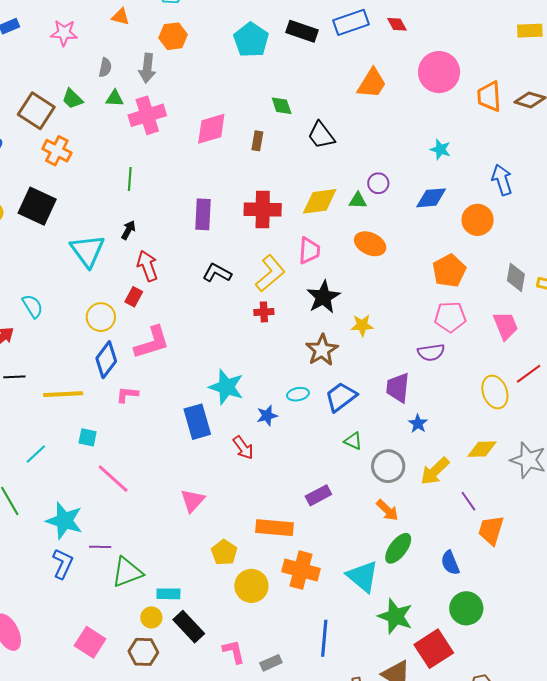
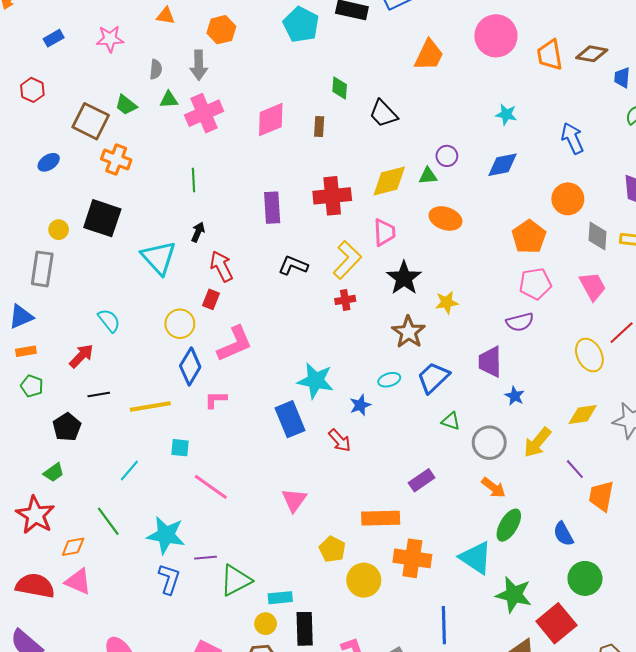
green diamond: (282, 106) -> (340, 88), turned 30
orange circle: (478, 220) -> (568, 199), moved
black rectangle: (189, 627) -> (305, 629), turned 48

